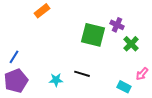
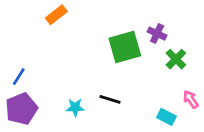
green square: (93, 35) -> (125, 47), turned -30
pink arrow: (142, 74) -> (191, 99), turned 104

